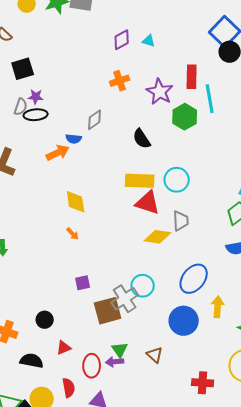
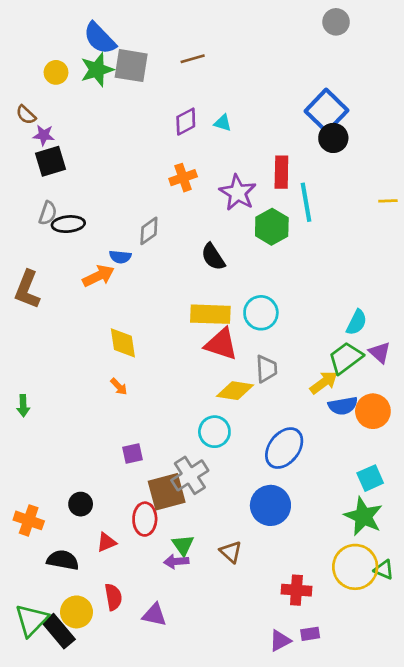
purple star: (36, 97) -> (44, 135), moved
cyan circle: (143, 286) -> (214, 432), moved
yellow arrow: (218, 307) -> (324, 382), moved, turned 50
red ellipse: (92, 366) -> (145, 519), moved

